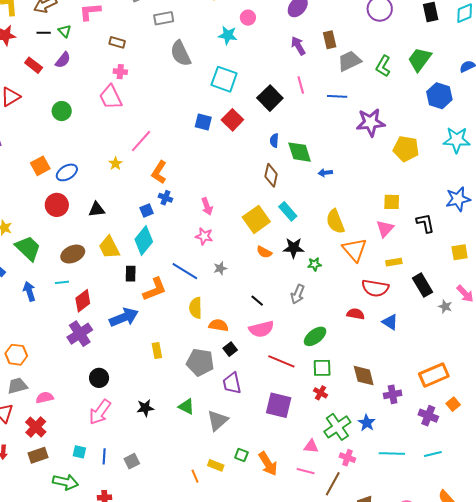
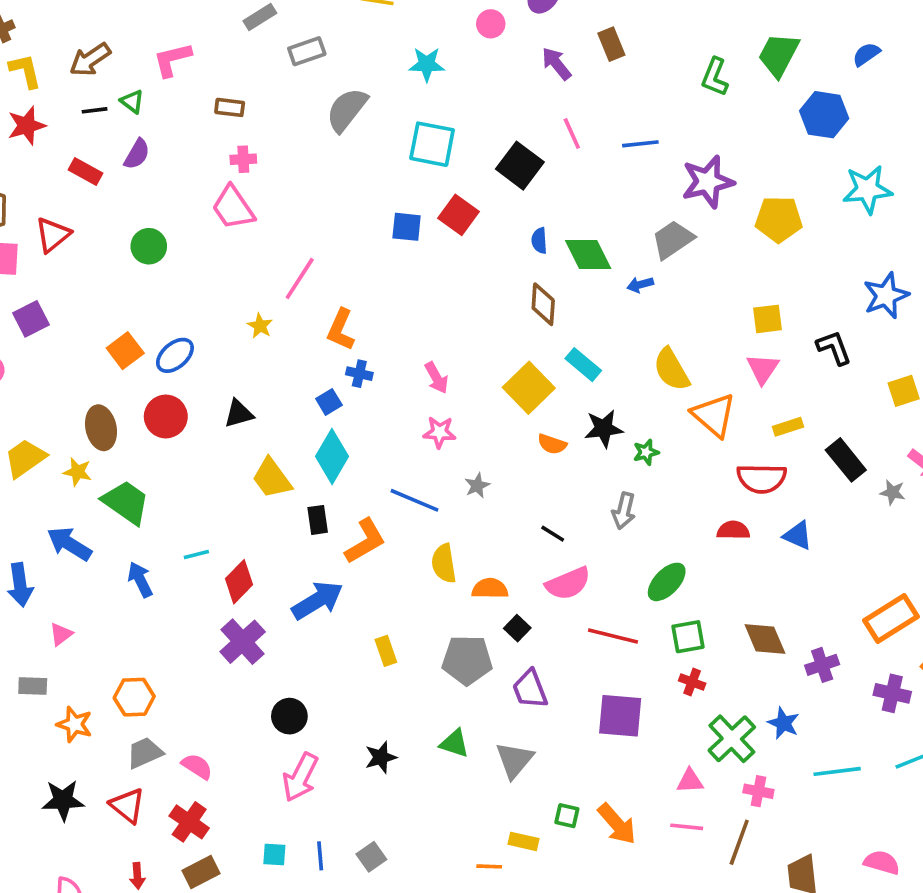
pink circle: (248, 18) -> (491, 24), moved
gray semicircle: (181, 53) -> (347, 110), turned 72
gray trapezoid: (349, 61) -> (673, 240), moved
brown ellipse: (73, 254) -> (101, 428), moved, turned -70
pink semicircle: (45, 398) -> (197, 766), turned 54
orange line: (195, 476) -> (489, 866), turned -56

